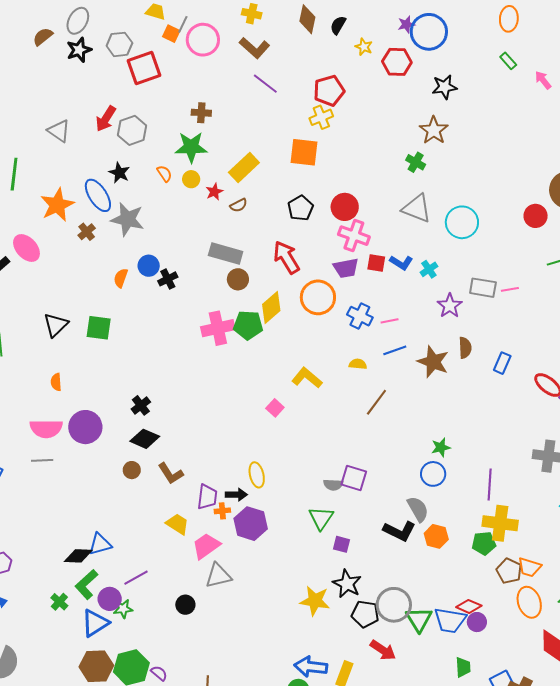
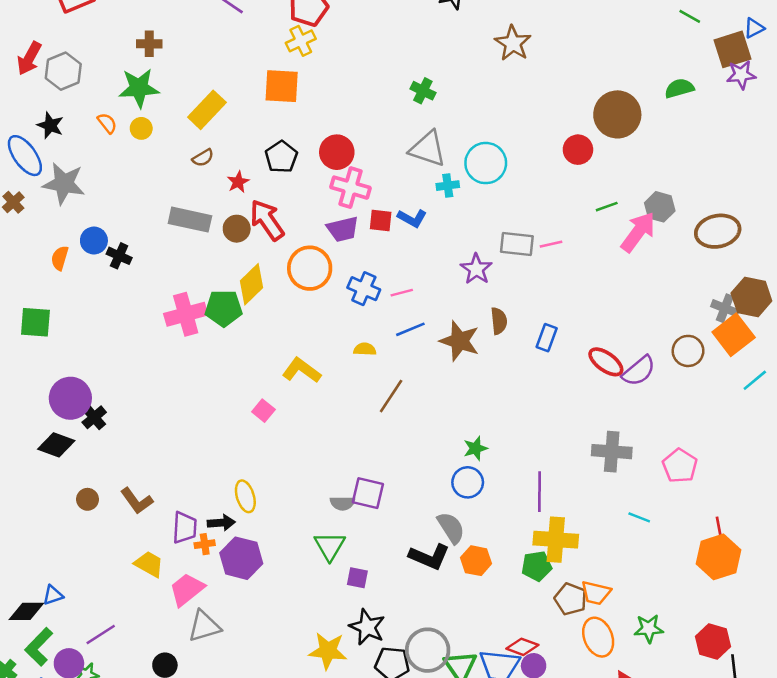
brown star: (434, 130) -> (513, 43), moved
red star: (214, 192) -> (238, 182), moved
cyan cross: (429, 269) -> (448, 186), moved, turned 30
black cross: (168, 279) -> (119, 256), turned -36
brown circle: (238, 279) -> (237, 229), moved
purple circle: (85, 427) -> (70, 398), moved
black diamond: (145, 439) -> (56, 445), moved
blue triangle: (100, 544) -> (53, 595), size x0.7

